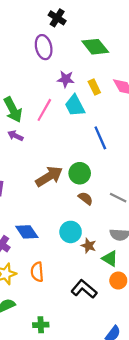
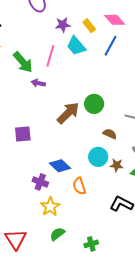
purple arrow: (15, 136) -> (38, 83), moved
blue line: (100, 138) -> (110, 46), moved, turned 65
brown semicircle: (86, 198) -> (110, 134), moved
orange semicircle: (37, 272) -> (79, 186), moved

